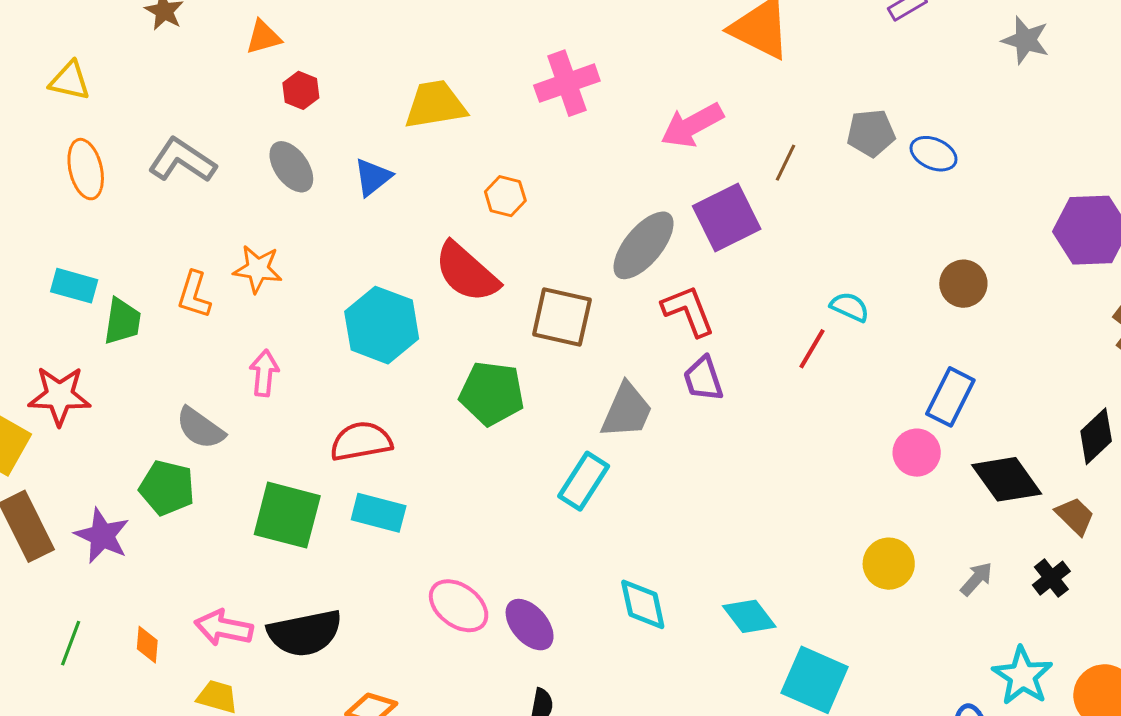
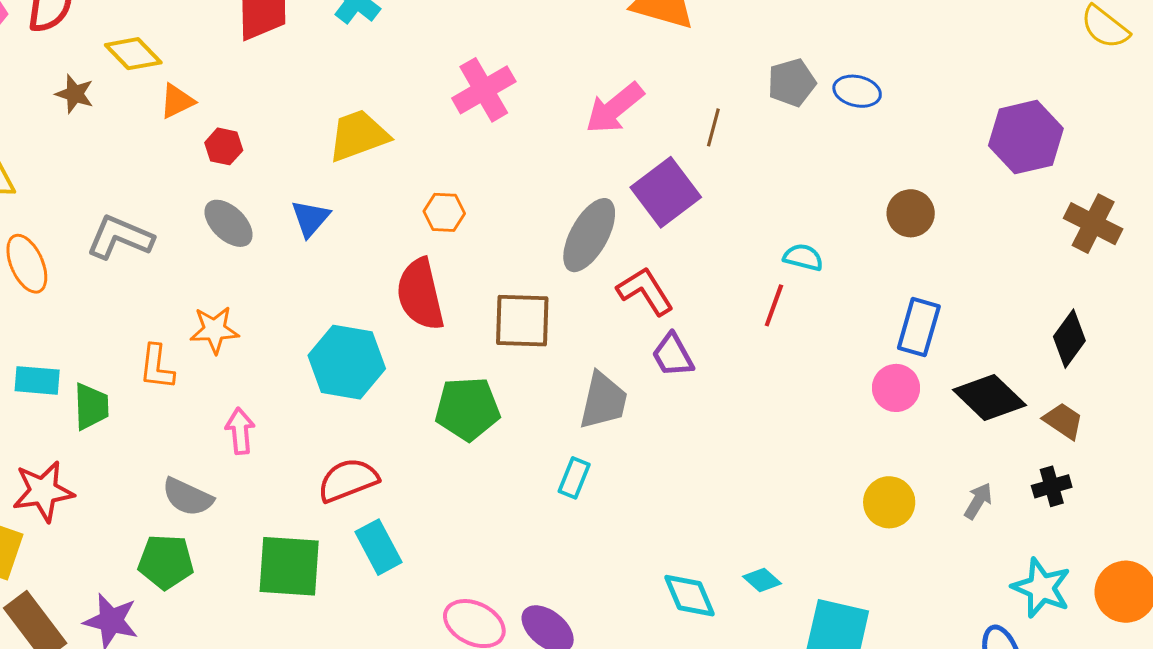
red semicircle: (467, 272) -> (420, 294), turned 46
cyan rectangle: (584, 481) -> (574, 478), size x0.7
cyan rectangle: (379, 513) -> (378, 547), turned 58
black cross: (1051, 578) -> (1052, 486), turned 33
cyan diamond: (643, 604) -> (689, 596), moved
cyan diamond: (749, 616) -> (762, 580), size x0.7

